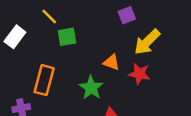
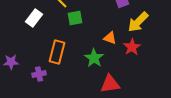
red star: (139, 74) -> (132, 47), turned 30

